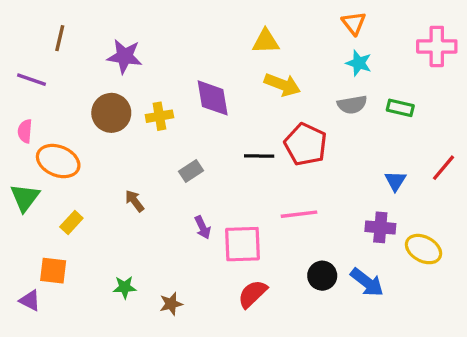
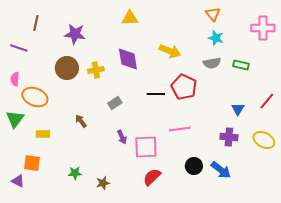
yellow triangle: (266, 41) -> (130, 18), moved
yellow rectangle: (71, 222) -> (43, 134), turned 48
yellow ellipse: (424, 249) -> (264, 140), moved

